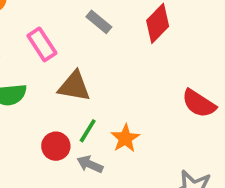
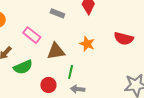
orange star: (125, 138) -> (87, 44), moved
red circle: (56, 146) -> (48, 85), moved

